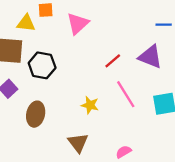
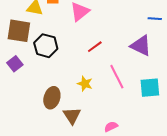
red line: (113, 61) -> (95, 47), moved
brown ellipse: (36, 114) -> (52, 98), moved

